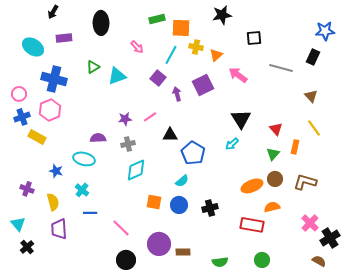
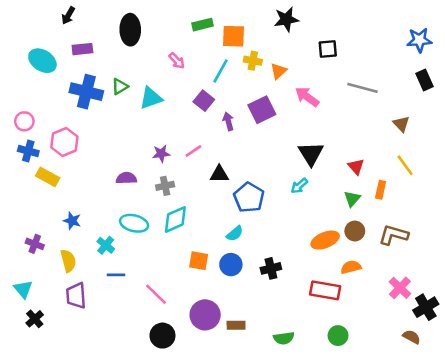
black rectangle: (313, 57) -> (424, 80), moved, turned -49
blue cross: (54, 79) -> (86, 92), moved
blue cross: (22, 117) -> (28, 151), turned 35
cyan ellipse: (84, 159) -> (134, 223), moved

